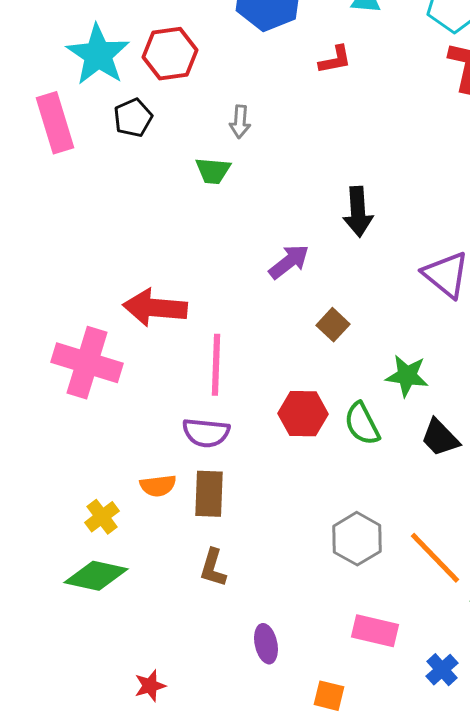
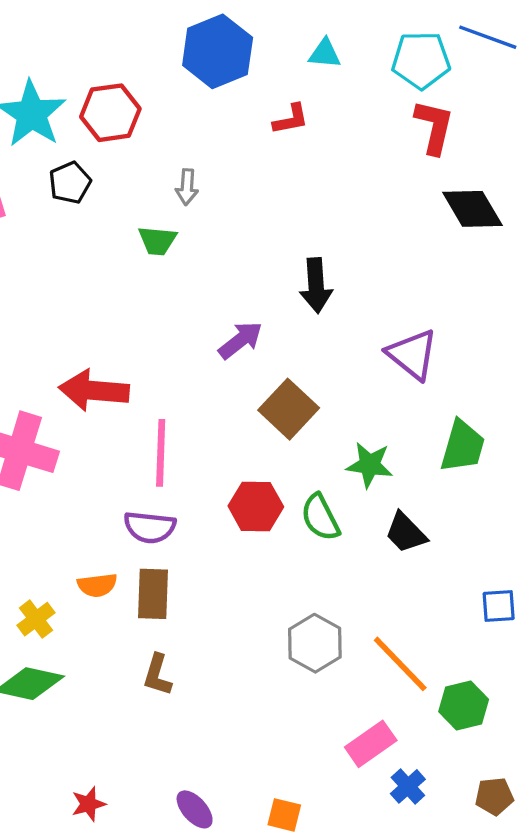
brown square: (333, 325) -> (289, 409), size x1.6
pink rectangle: (375, 631) -> (371, 744), moved, turned -48
purple ellipse: (266, 644) -> (195, 809), moved, turned -30

